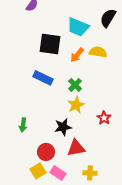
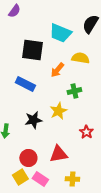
orange arrow: (77, 55) -> (57, 70), moved
green cross: (75, 85) -> (74, 91), moved, turned 32
red star: (104, 118) -> (86, 132), moved
black star: (63, 127) -> (33, 120), moved

